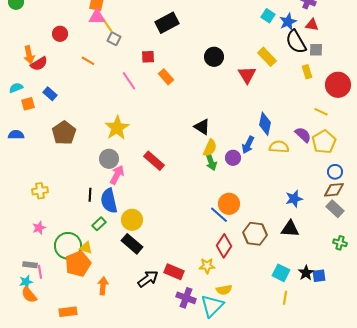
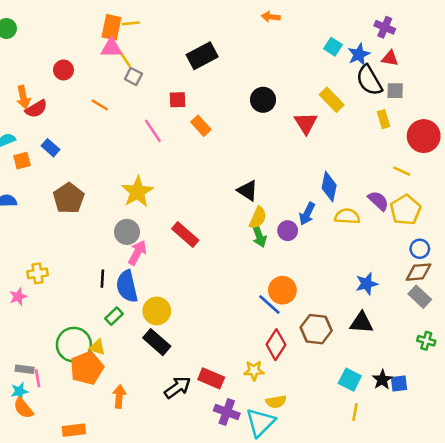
pink star: (39, 228) -> (18, 297), moved

